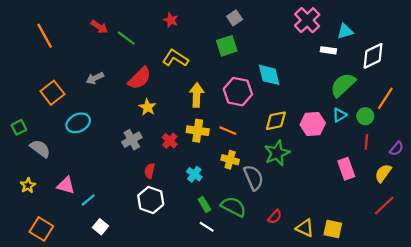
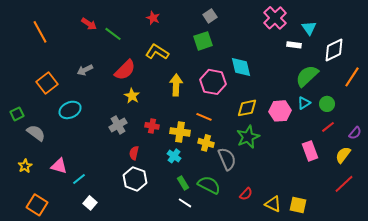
cyan triangle: (345, 31) -> (309, 28), turned -49
orange line: (385, 98) -> (352, 77), moved
yellow cross: (198, 131) -> (180, 132), moved
red cross: (170, 141) -> (152, 126), turned -32
red line: (366, 142) -> (328, 127), turned 48

